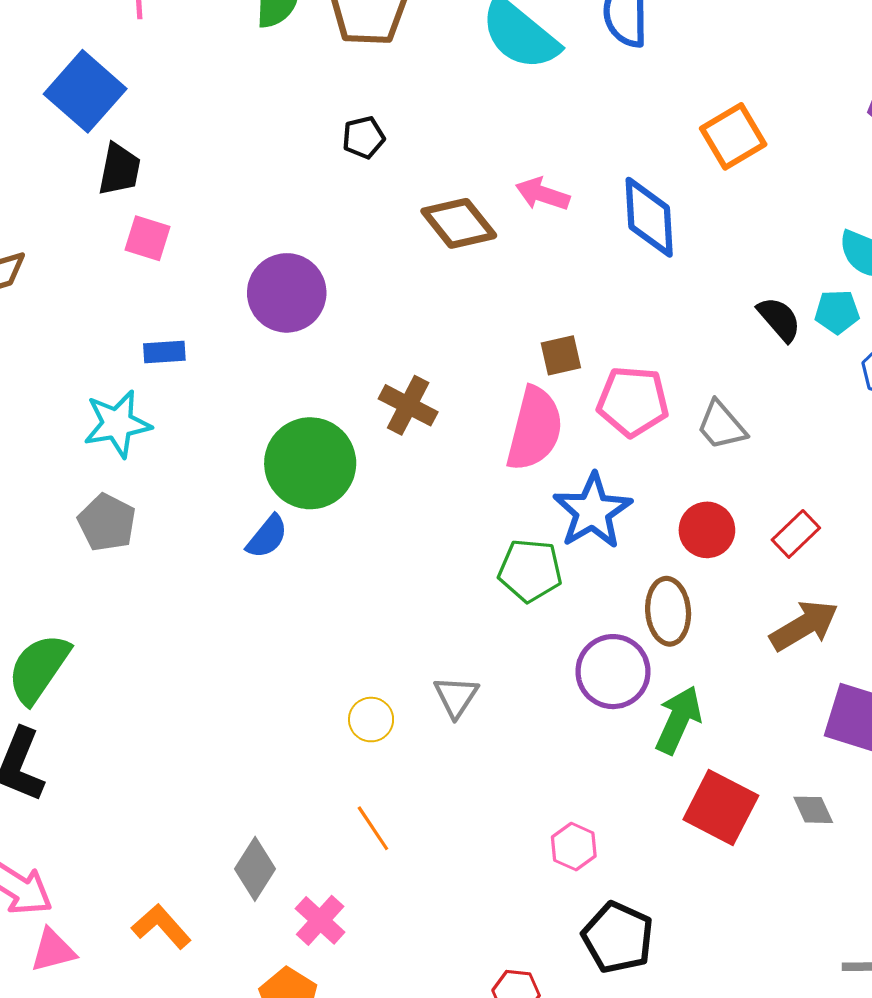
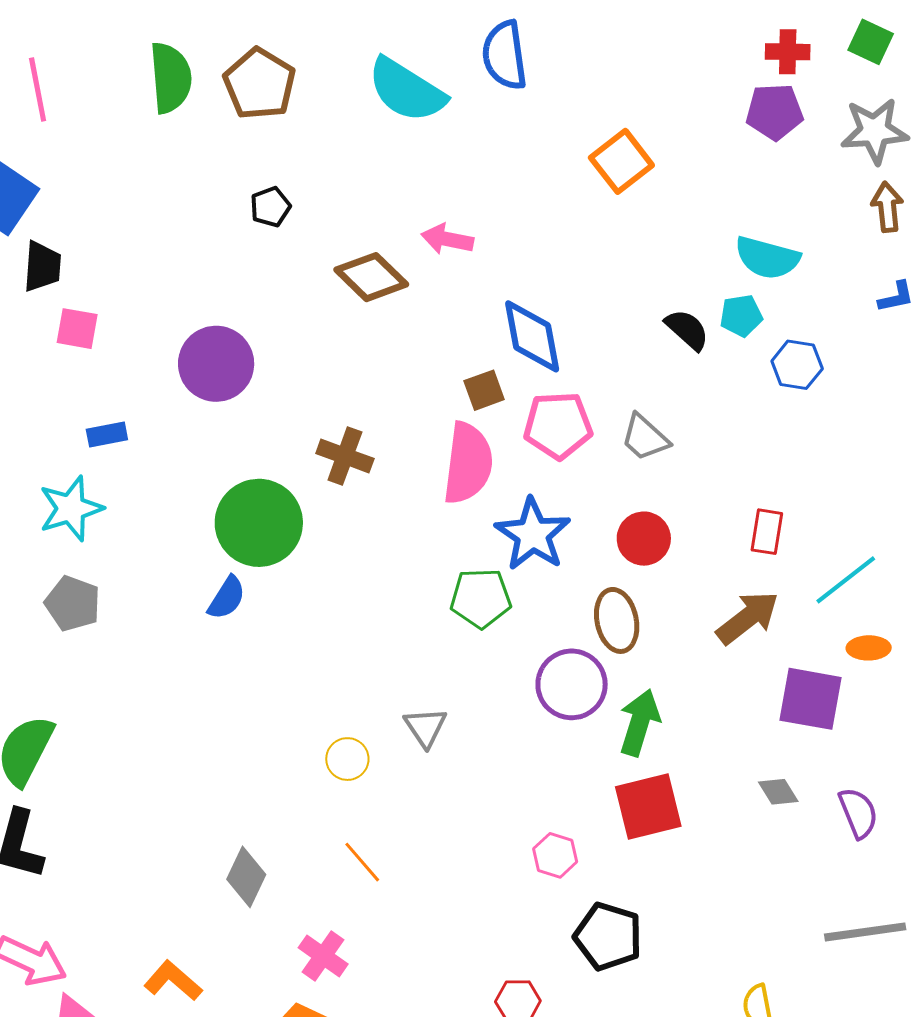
blue diamond: (649, 217) -> (532, 336), moved
red rectangle: (796, 534) -> (767, 532), moved, turned -30
red square: (721, 807) -> (648, 807), moved, turned -34
gray diamond: (255, 869) -> (246, 877), moved

